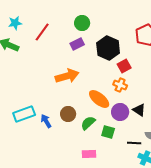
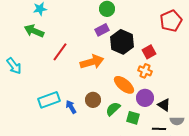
red line: (42, 32) -> (60, 52), moved
black hexagon: (108, 48) -> (122, 42), moved
black triangle: (139, 110) -> (164, 105), moved

